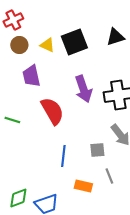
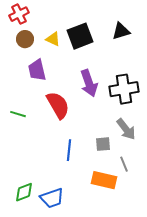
gray line: (109, 176) -> (124, 164), moved
orange rectangle: (83, 186) -> (104, 180), moved, size x1.4

